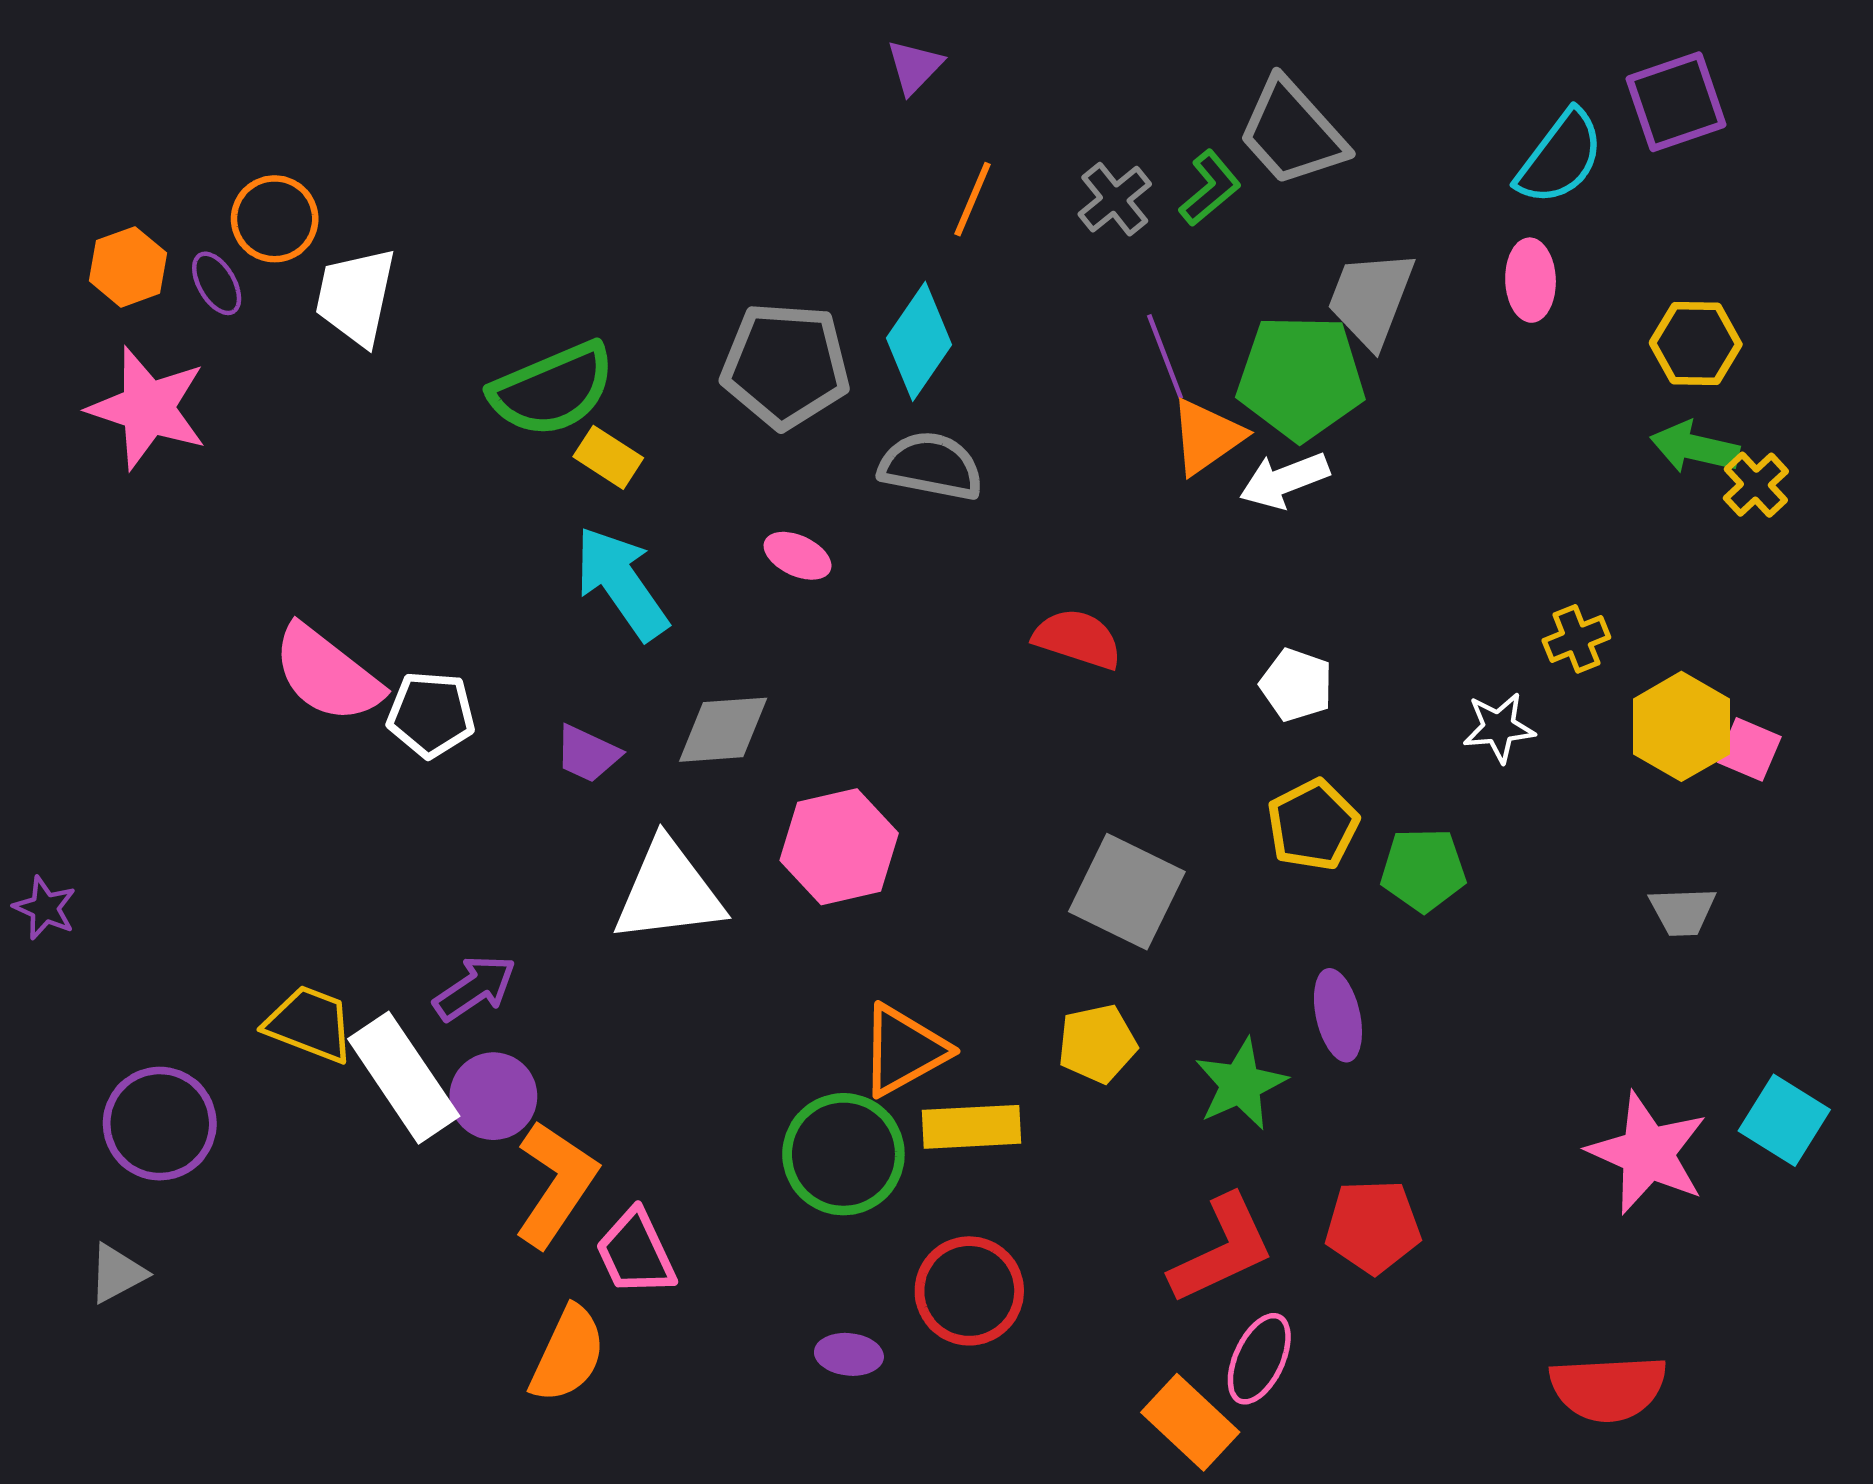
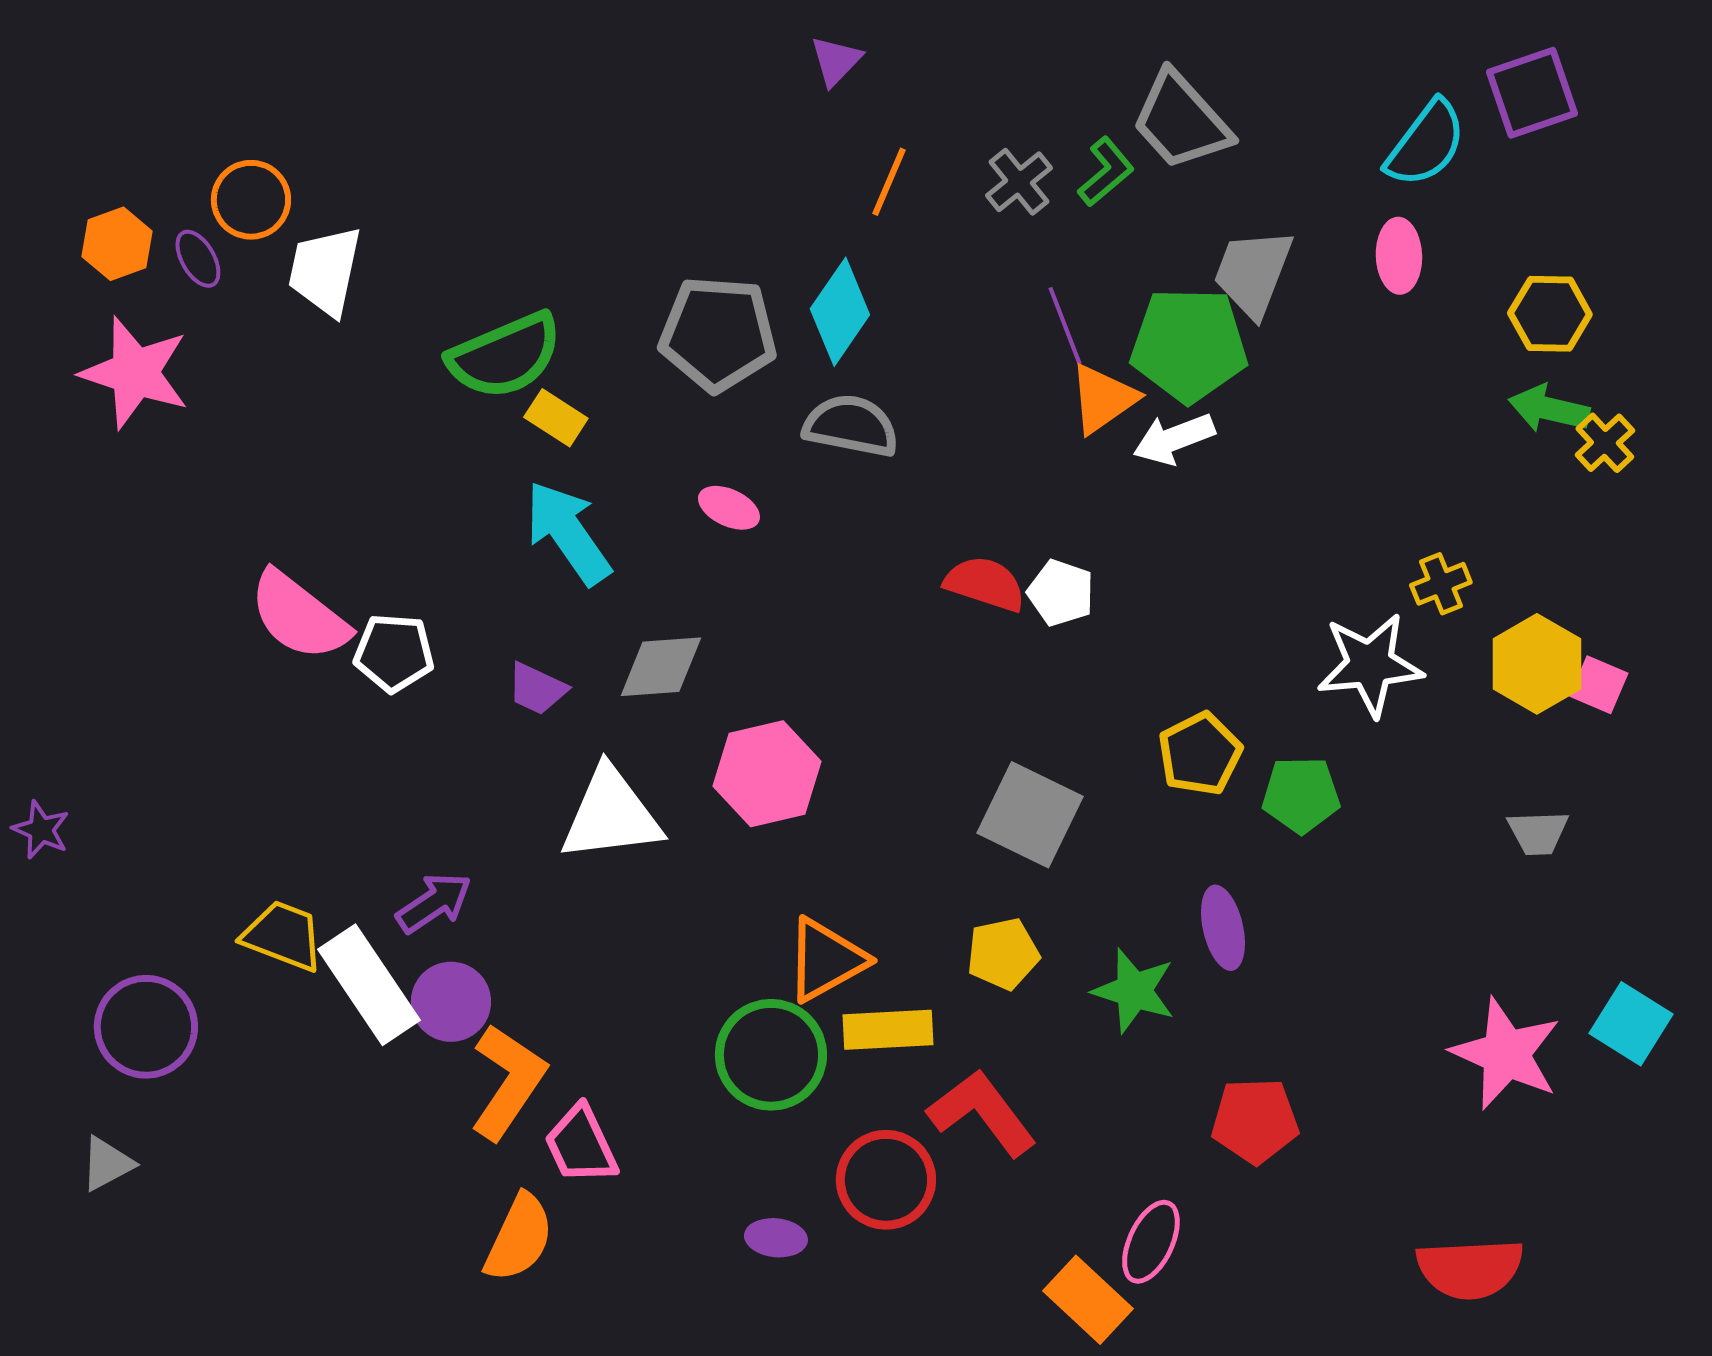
white pentagon: (1296, 685) -> (1061, 593), moved
white star: (1499, 728) -> (1370, 665), size x1.6
green star: (1241, 1084) -> (1134, 991), turned -30
red L-shape: (1222, 1249) -> (982, 1113), moved, turned -102

